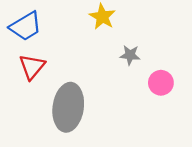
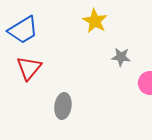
gray ellipse: (68, 107) -> (63, 106), size x0.6

